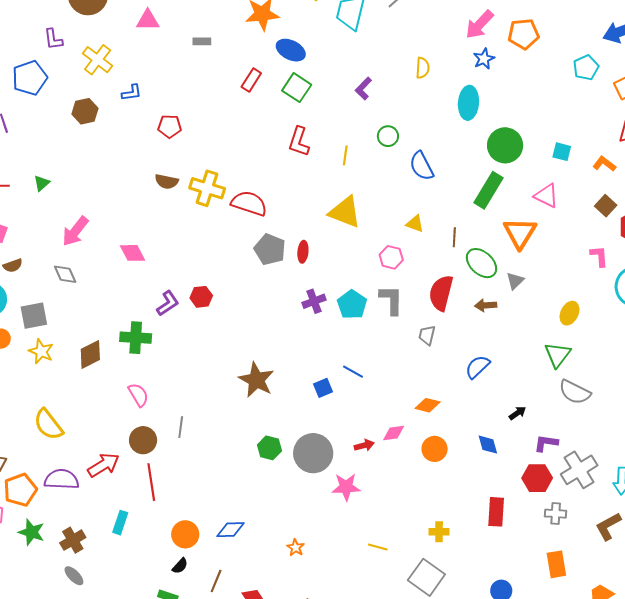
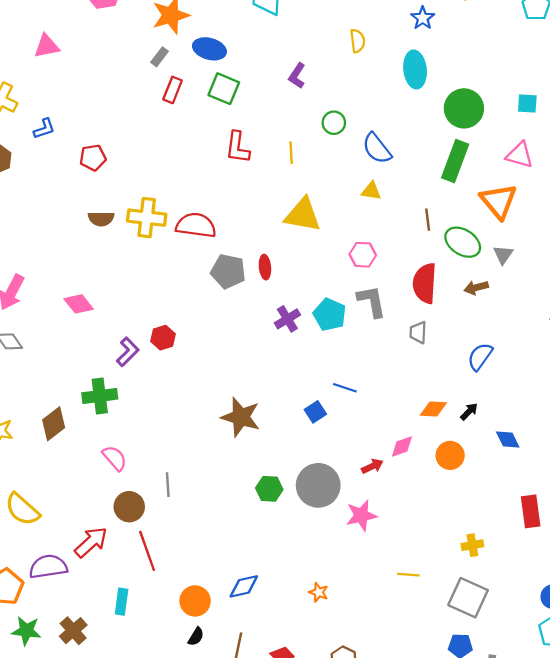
gray rectangle: (202, 41) -> (159, 57), moved, turned -42
yellow triangle: (415, 224) -> (371, 191), moved
black arrow: (517, 413) -> (469, 411), moved

